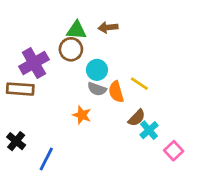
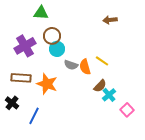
brown arrow: (108, 27) -> (110, 20), moved
green triangle: (76, 30) -> (41, 13), moved
cyan circle: (97, 70) -> (57, 49), moved
brown rectangle: (20, 89) -> (21, 78), moved
orange star: (82, 115) -> (47, 84), moved, size x1.5

